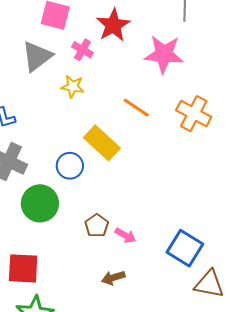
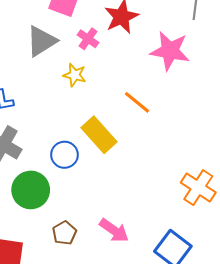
orange cross: (194, 114) -> (198, 188), moved
brown pentagon: (97, 226) -> (64, 233), moved
pink arrow: (125, 236) -> (114, 230), size x1.4

